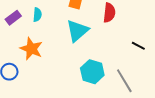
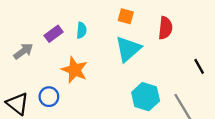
black line: (138, 46) -> (199, 66), turned 32

